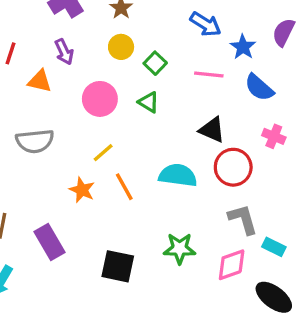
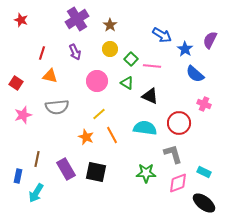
pink line: (209, 75) -> (152, 66), moved
orange triangle: (40, 81) -> (50, 76), moved
black triangle: (212, 130) -> (150, 96), moved
gray L-shape: (243, 219) -> (173, 154), moved
black square: (118, 266) -> (96, 172), moved

